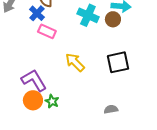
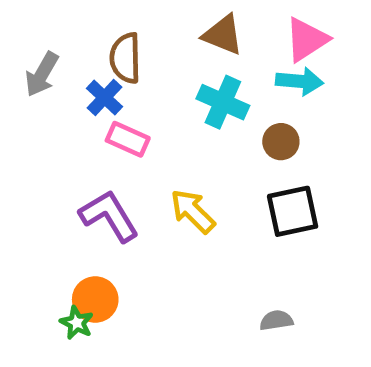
brown circle: (113, 19) -> (281, 142), moved
purple L-shape: (34, 80) -> (109, 216), moved
green star: (52, 101) -> (77, 323), moved

